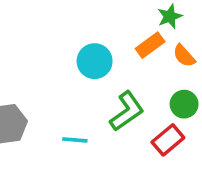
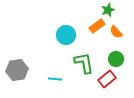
green L-shape: (127, 111) -> (84, 63), turned -65

